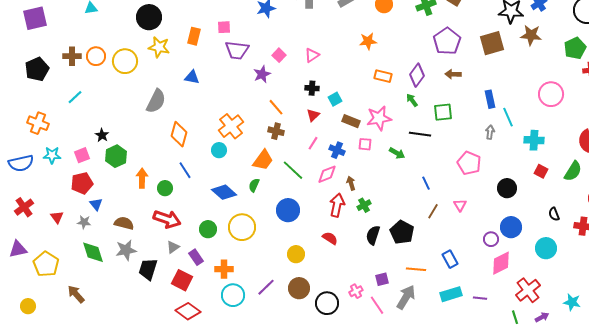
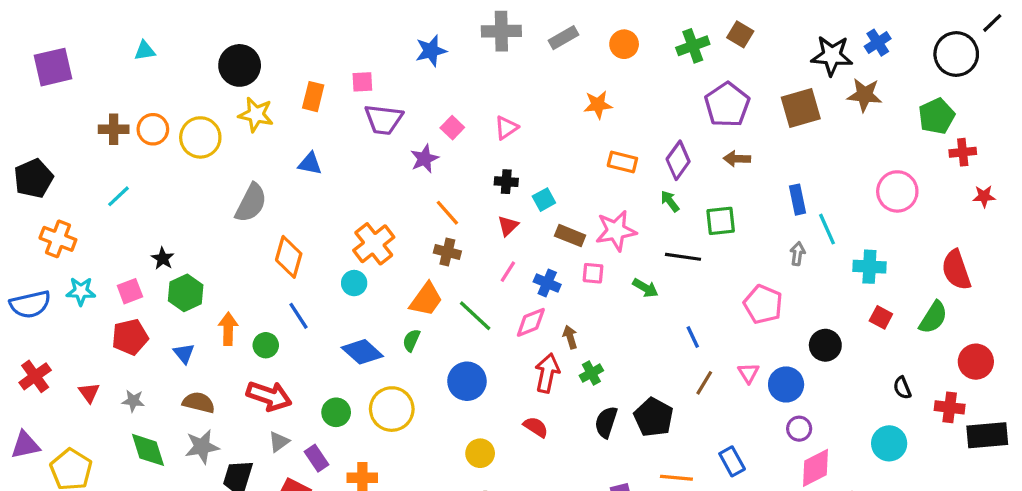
black pentagon: (37, 69) -> (33, 178), moved
blue triangle: (96, 204) -> (184, 353), moved
blue circle: (511, 227) -> (786, 384), moved

